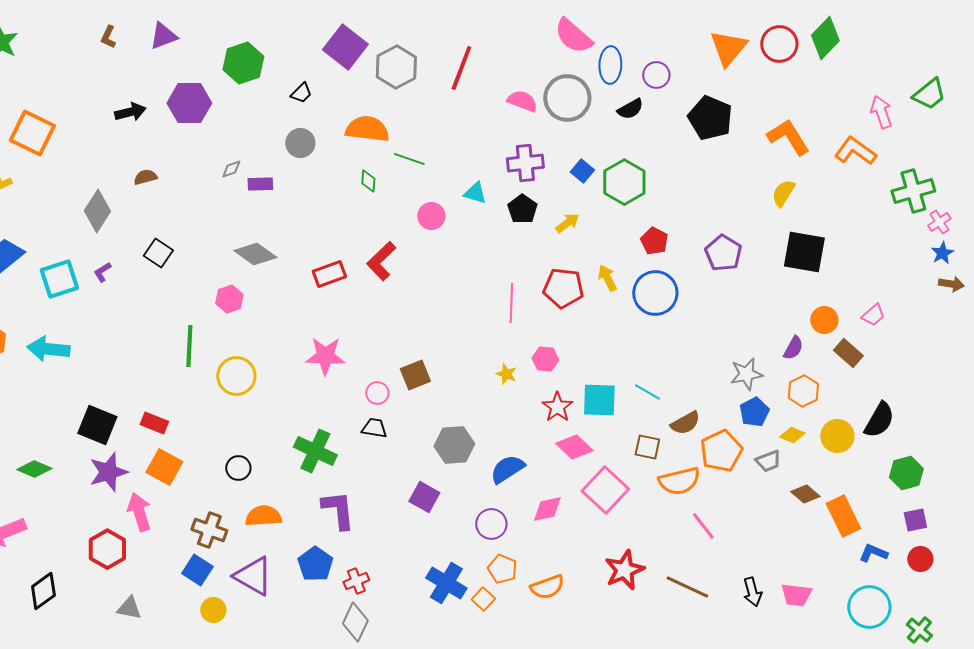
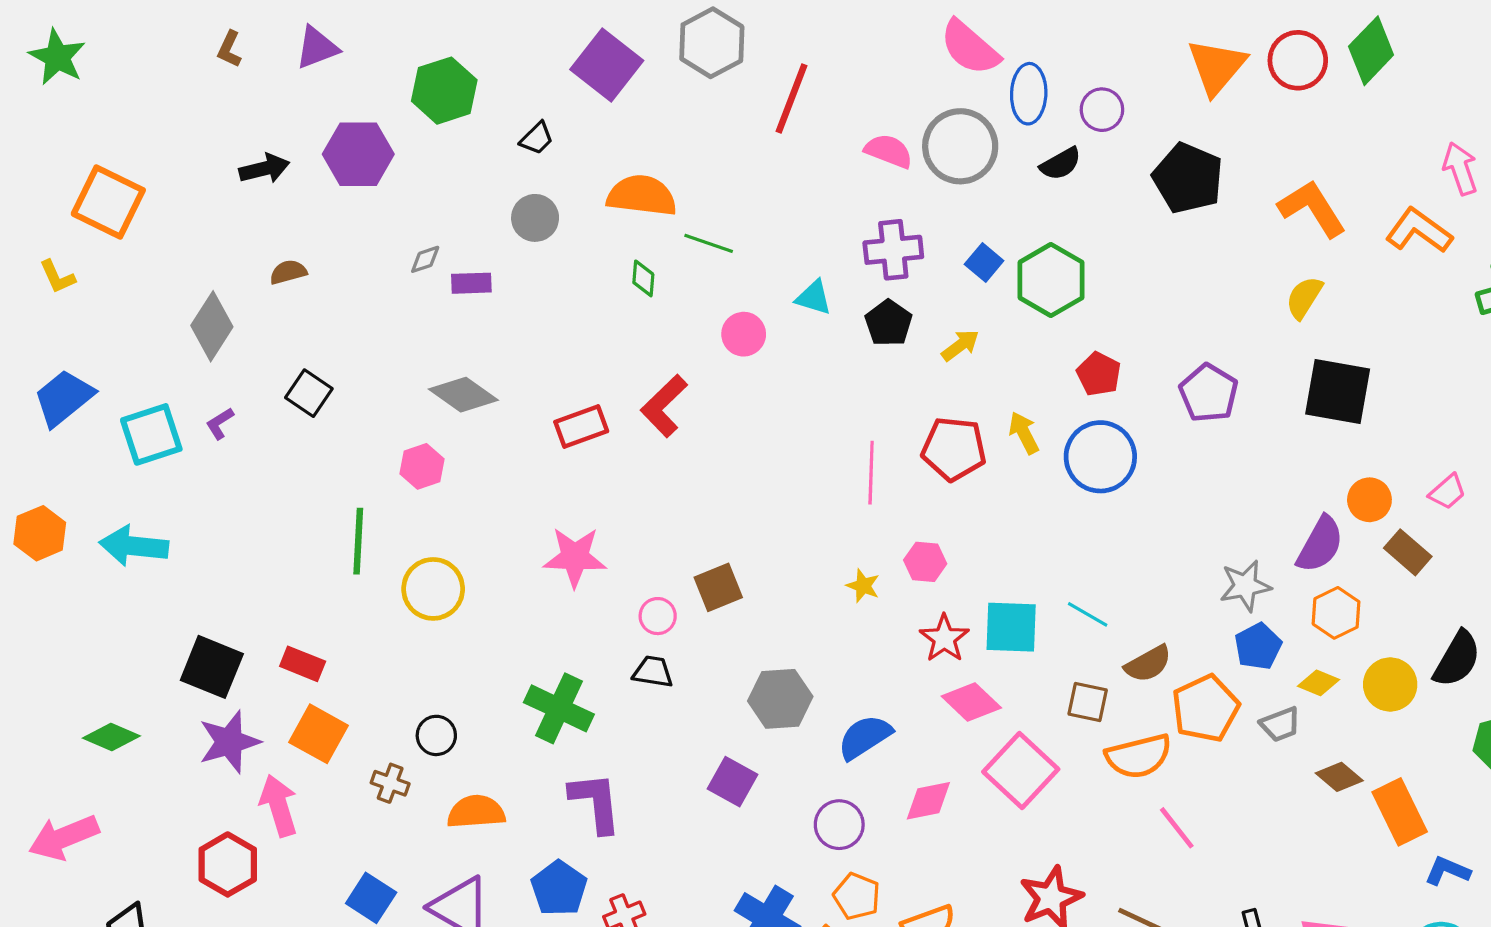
gray hexagon: (396, 67) -> (712, 43), moved
purple semicircle: (793, 348) -> (1320, 544), size x1.5
brown cross: (209, 530) -> (390, 783), moved, size x0.7

